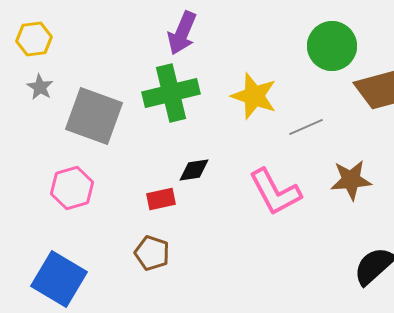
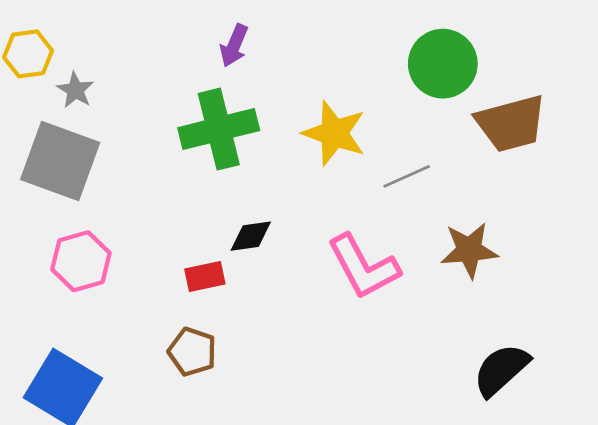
purple arrow: (182, 33) -> (234, 46), size x0.7
gray star: (40, 87) -> (75, 90), moved
gray square: (94, 116) -> (60, 161), moved

